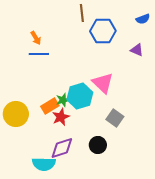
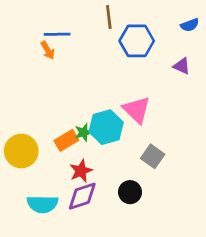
blue line: (39, 54) -> (57, 34), moved
red star: (61, 117) -> (81, 171), moved
cyan semicircle: (44, 164) -> (42, 204), moved

